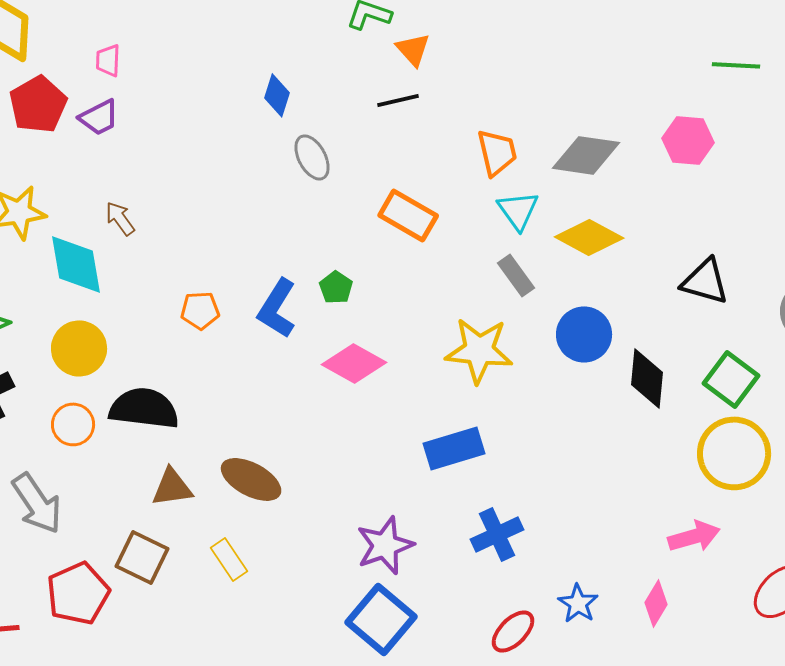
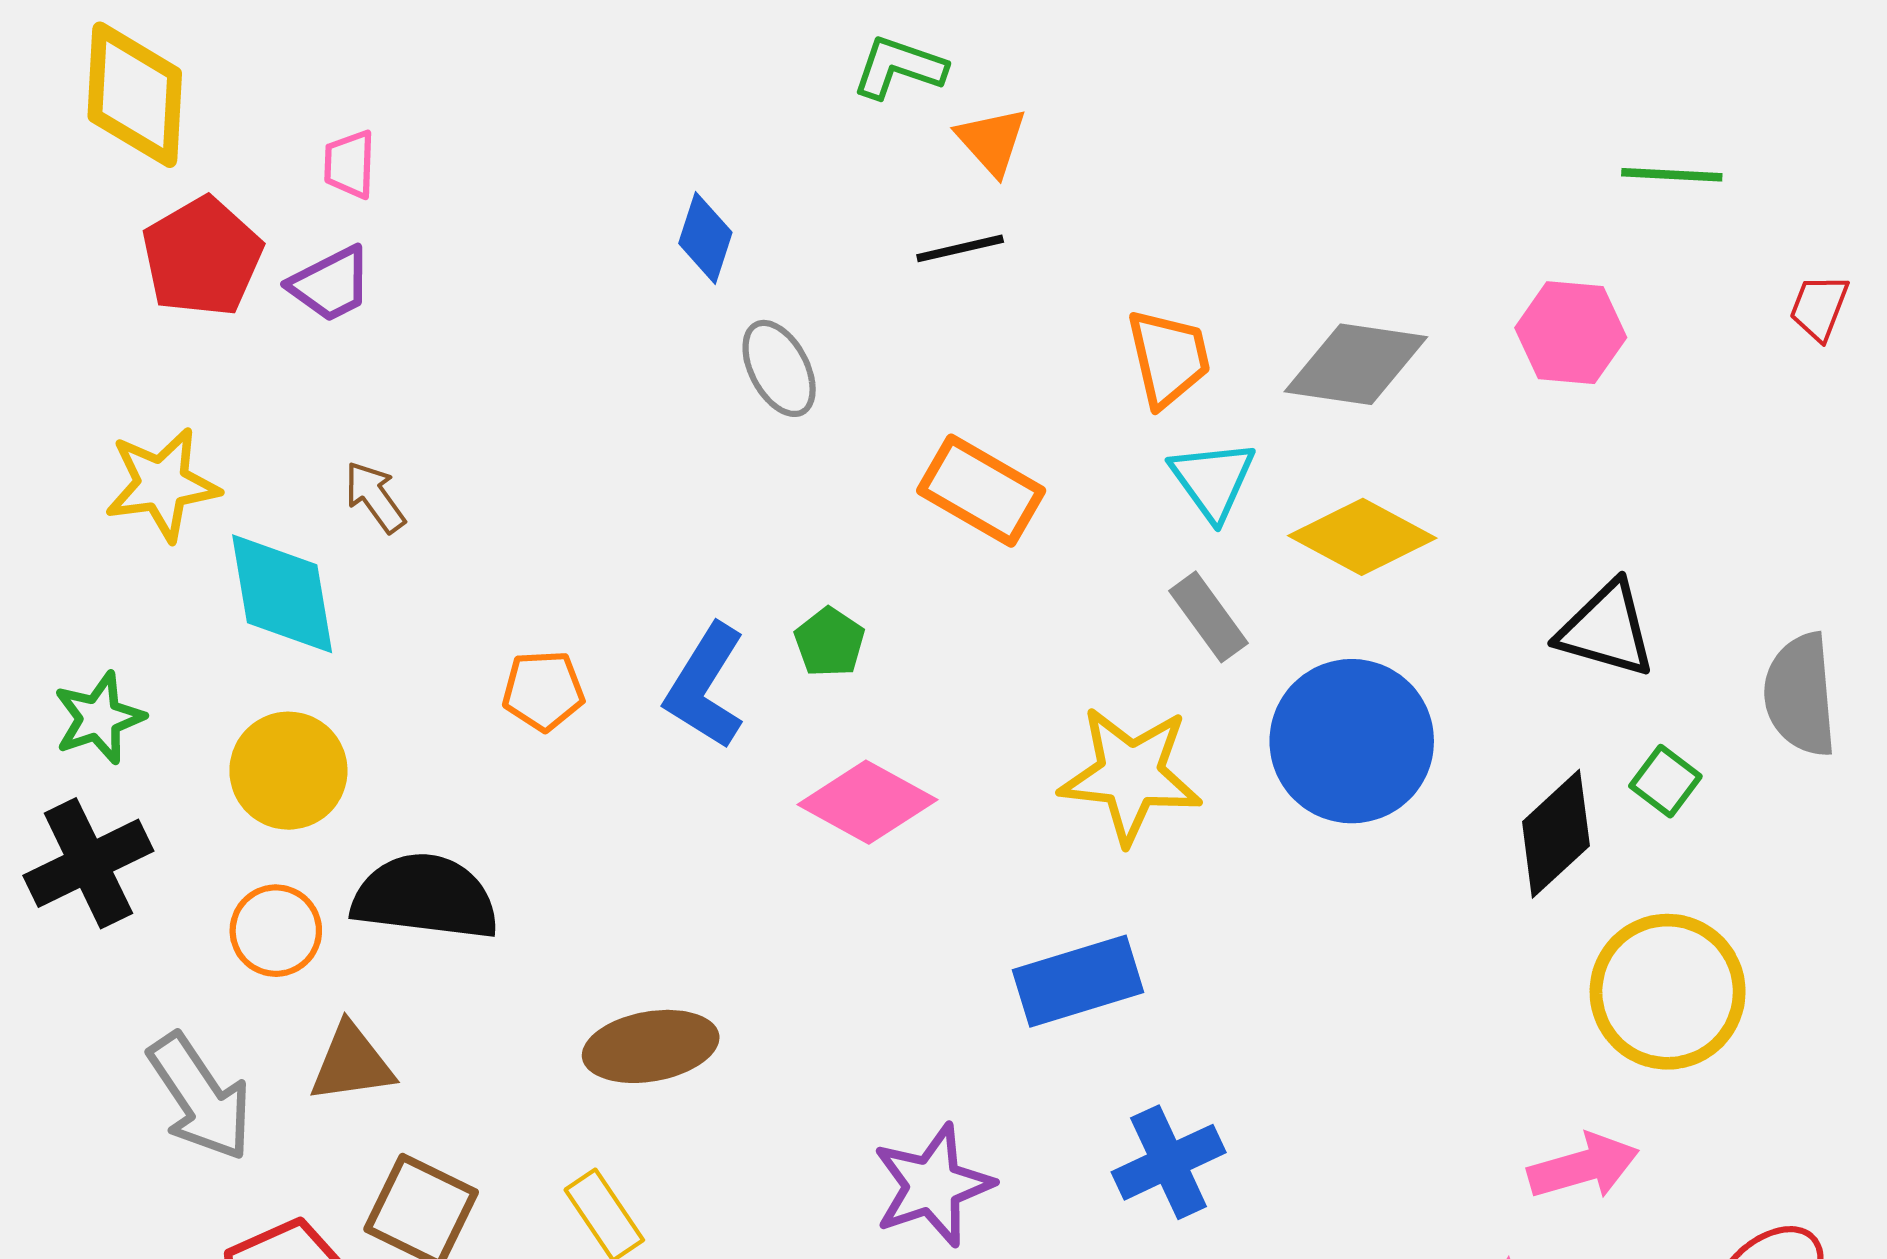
blue circle: (584, 334) -> (1352, 741), size x1.4
black diamond: (647, 378) -> (1556, 834), moved, turned 42
green square: (731, 379) -> (1665, 781), moved, size x0.6
brown ellipse: (251, 479) -> (651, 1046), turned -38
brown triangle: (172, 487) -> (352, 1063), moved

